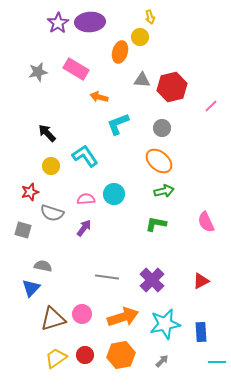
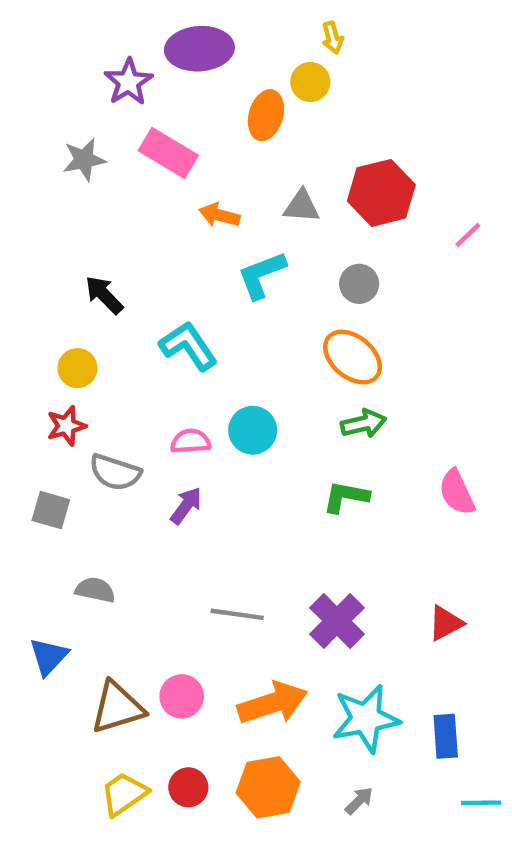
purple star: (58, 23) -> (128, 82), moved
gray triangle: (142, 80) -> (301, 206), moved
yellow circle: (51, 166) -> (77, 368), moved
blue triangle: (31, 288) -> (49, 656), moved

